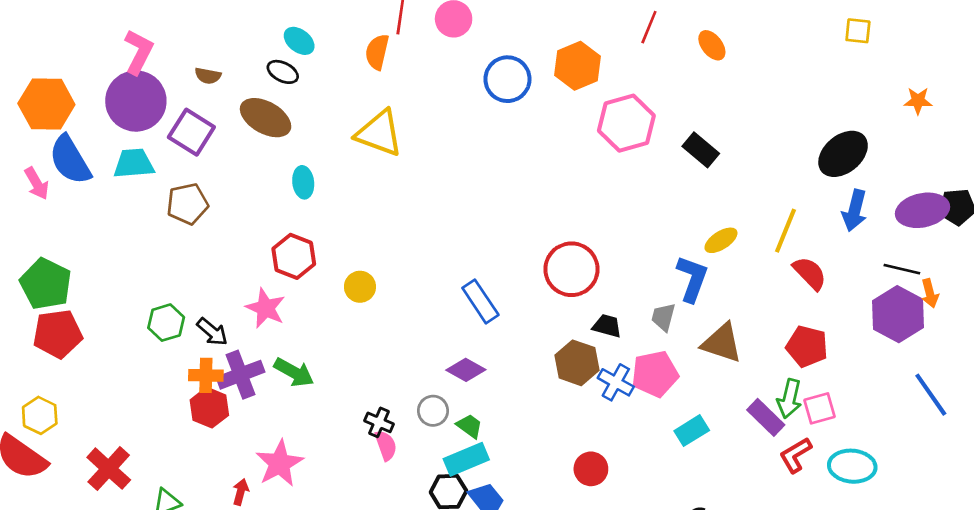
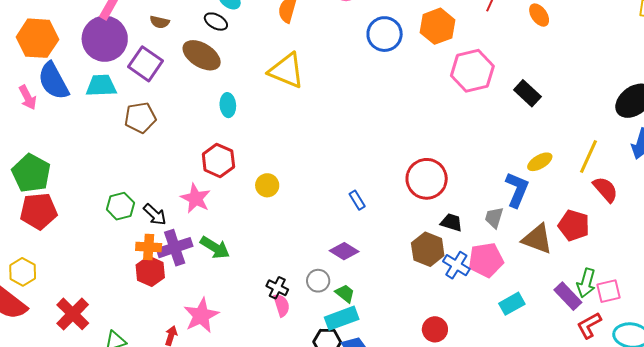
blue rectangle: (480, 301) -> (357, 200), size x0.6
red pentagon: (807, 346) -> (574, 225), moved

